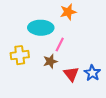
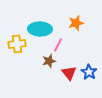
orange star: (68, 12) -> (76, 23), moved
yellow cross: (20, 55) -> (17, 44), moved

